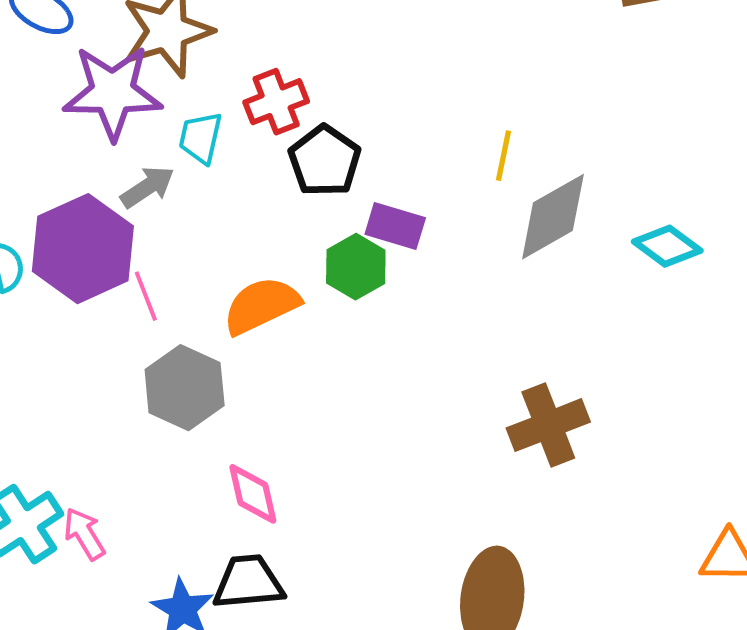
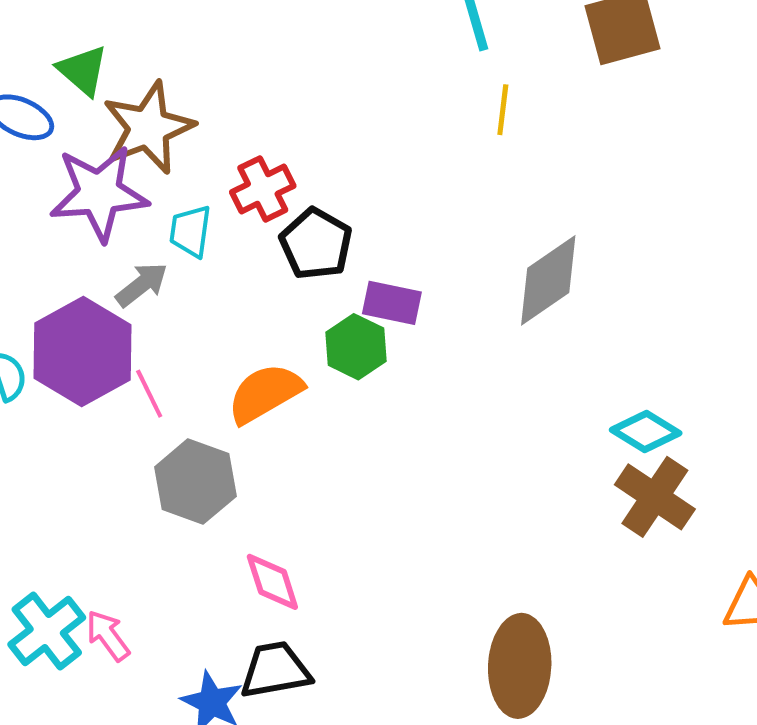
yellow line: (503, 156) -> (503, 110), moved
cyan diamond: (667, 246) -> (646, 432), moved
brown cross: (548, 425) -> (655, 497), moved, turned -30

